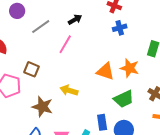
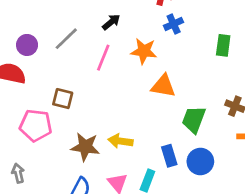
purple circle: (17, 11) -> (27, 45), moved
orange star: (130, 68) -> (144, 51), moved
yellow arrow: (69, 90) -> (120, 141), moved
green trapezoid: (124, 99) -> (194, 120), turned 145

